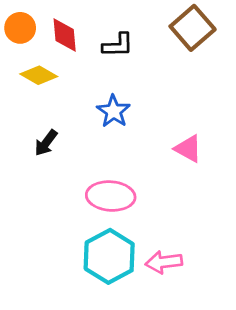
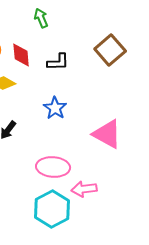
pink triangle: (188, 149) -> (107, 134), size x1.5
pink arrow: (164, 262) -> (84, 189), moved

